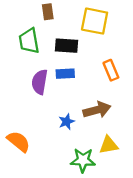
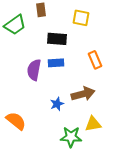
yellow square: (95, 21) -> (81, 18), size x0.7
green trapezoid: (29, 41) -> (15, 25), moved, turned -115

